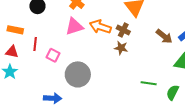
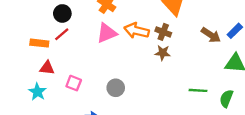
red line: (35, 44) -> (62, 34), moved, turned 48
red triangle: (12, 52) -> (47, 68), moved
pink square: (53, 55) -> (74, 83), moved
gray circle: (78, 74) -> (116, 88), size x0.6

